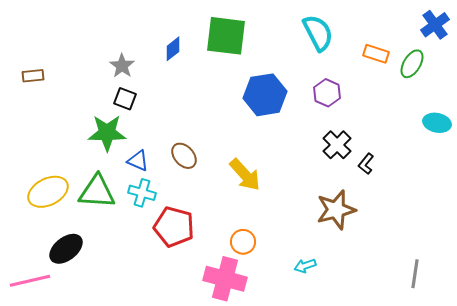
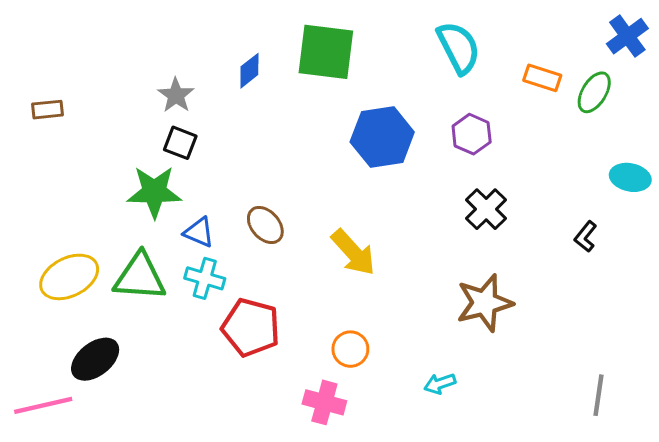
black L-shape: (366, 164) -> (586, 237), moved
pink cross: (225, 279) -> (324, 402), size x0.7

